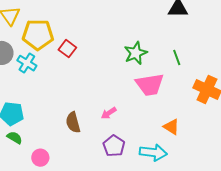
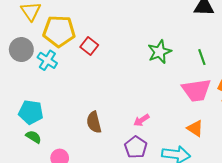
pink trapezoid: (150, 85) -> (196, 90), moved
pink arrow: (109, 113) -> (141, 120), moved

